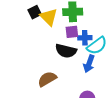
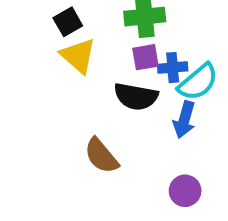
yellow triangle: (49, 17) -> (78, 56), moved
brown semicircle: (47, 79) -> (101, 156), turned -96

